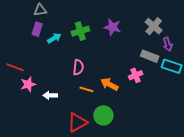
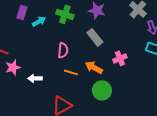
green cross: (80, 31) -> (65, 14), turned 36
gray rectangle: (150, 56) -> (95, 37), moved, turned 30
green circle: (103, 115) -> (102, 90), moved

